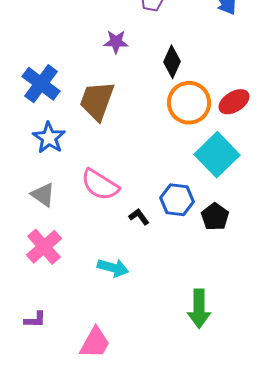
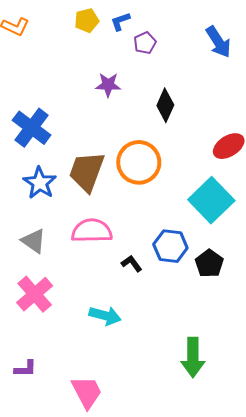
brown trapezoid: (97, 101) -> (87, 172), moved
orange circle: (189, 103) -> (139, 162), moved
pink semicircle: (100, 185) -> (92, 231), turned 147
pink trapezoid: (95, 343) -> (87, 392), turned -57

